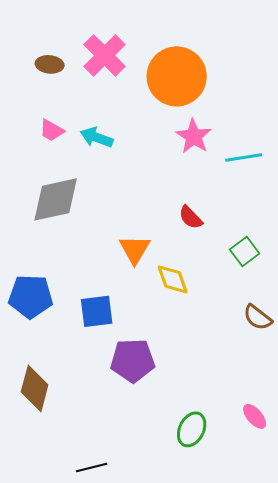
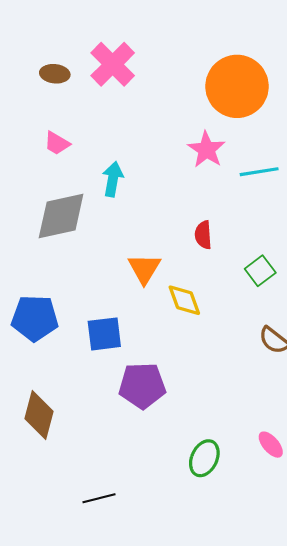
orange circle: (177, 76) -> (237, 86), moved
cyan arrow: (97, 137) -> (113, 179), moved, turned 80
red semicircle: (191, 217) -> (203, 235), turned 40

